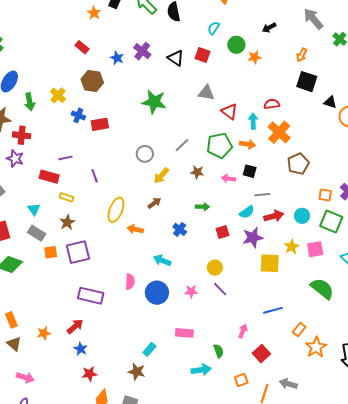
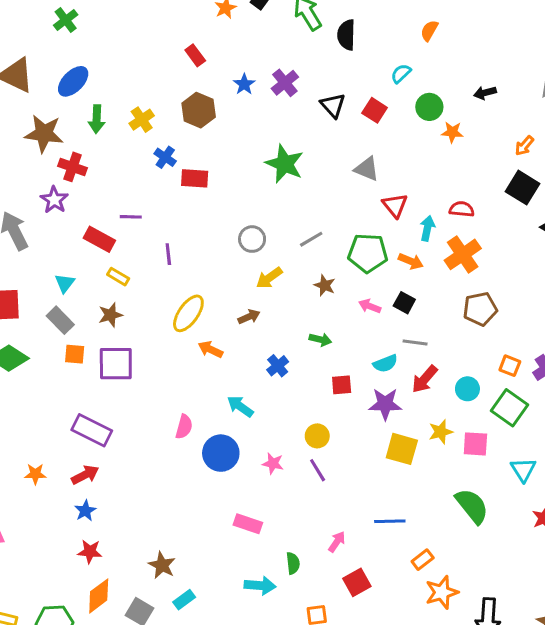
red arrow: (274, 216) -> (425, 379), turned 132
purple rectangle: (91, 296) -> (92, 430), moved
cyan rectangle: (149, 349) -> (184, 600), moved

